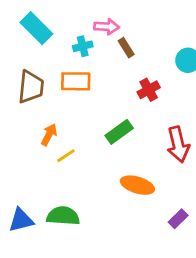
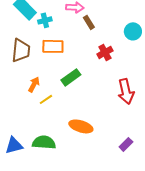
cyan cross: (83, 46) -> (45, 20), moved
green rectangle: (119, 132) -> (71, 77), moved
orange ellipse: (137, 185) -> (81, 126), moved

